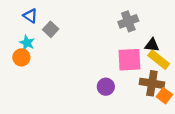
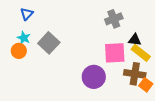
blue triangle: (30, 16) -> (27, 14), turned 40
gray square: (51, 29) -> (49, 43), moved, size x1.5
purple circle: (106, 87) -> (94, 77), size x1.5

